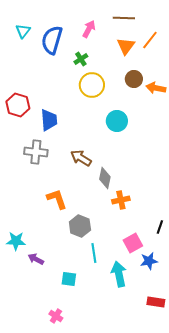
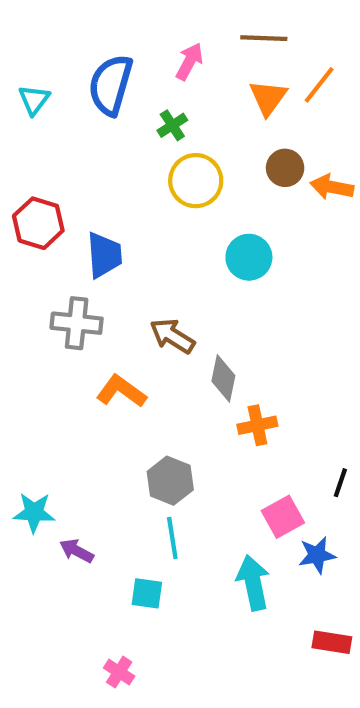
cyan triangle: (23, 31) -> (34, 100), moved
orange L-shape: (57, 199) -> (121, 391), moved, turned -35
cyan line: (94, 253) -> (172, 538), moved

